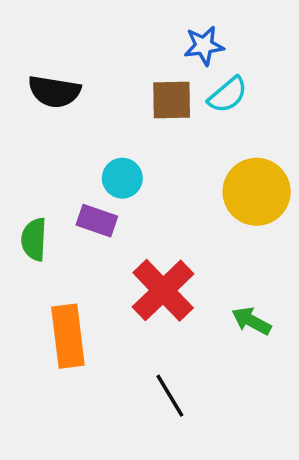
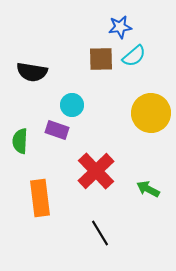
black semicircle: (54, 92) -> (32, 72), moved

